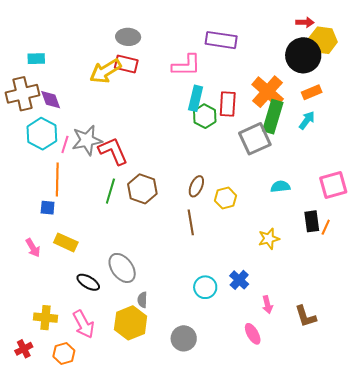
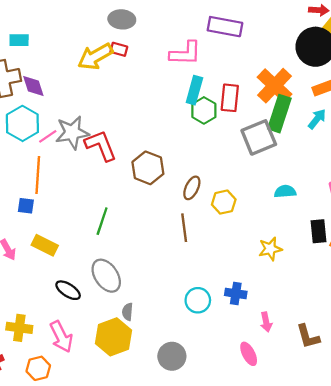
red rectangle: (126, 64) -> (119, 49), size x0.7
pink line: (65, 144) -> (48, 136), turned 36
brown hexagon: (142, 189) -> (148, 168), moved
green line: (110, 191) -> (102, 221), moved
blue cross: (239, 280) -> (236, 293), turned -36

